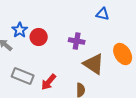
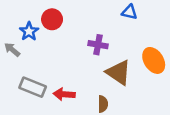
red circle: (39, 37) -> (52, 19), moved
red arrow: (49, 82) -> (64, 94), turned 54

